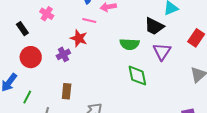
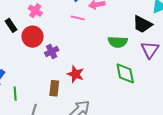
red star: (79, 38) -> (76, 74), moved
red circle: (31, 57) -> (33, 37), moved
green line: (27, 97) -> (15, 94), turned -32

